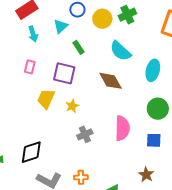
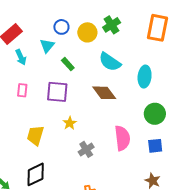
yellow trapezoid: (46, 99) -> (35, 135), moved

